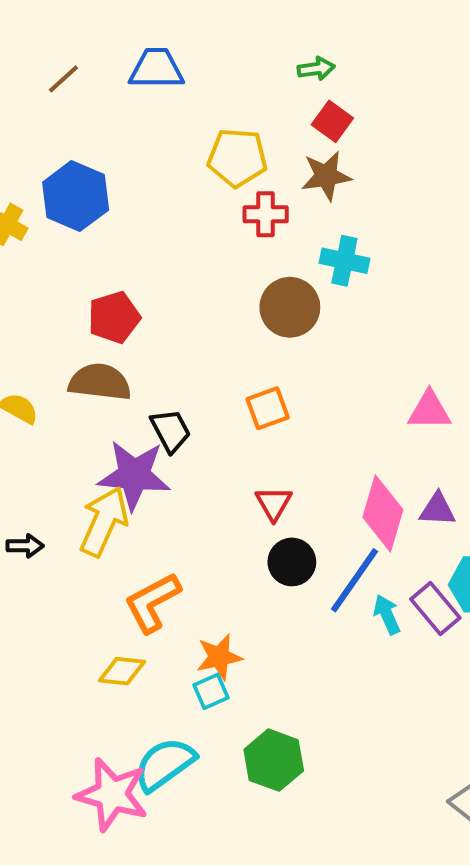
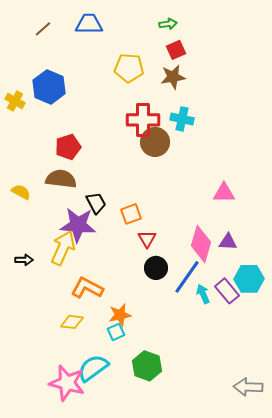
red square: (332, 121) -> (176, 50), turned 30
red cross: (266, 214) -> (143, 120), moved, size x1.5
orange square: (268, 408) -> (131, 214), moved
orange L-shape: (152, 602) -> (87, 288), turned 56

